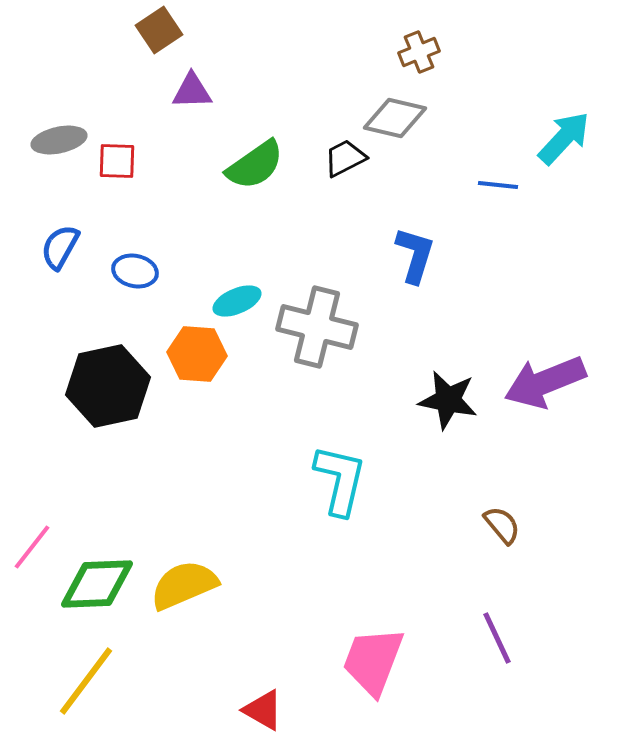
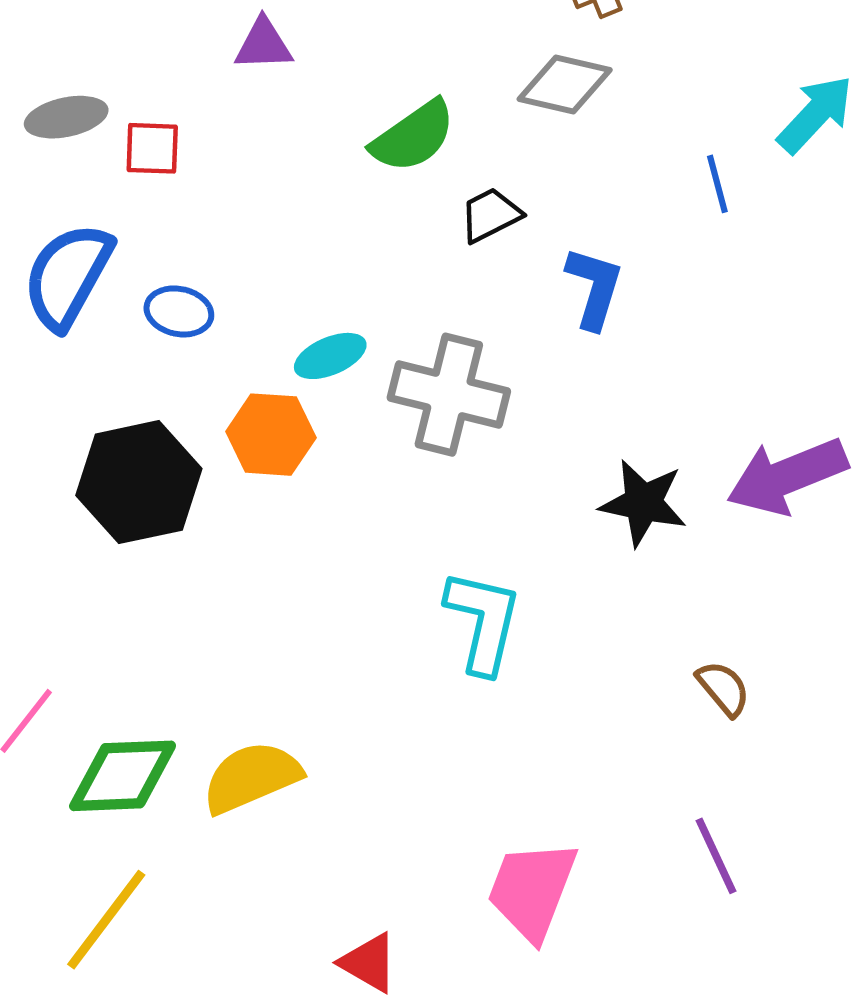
black trapezoid: (345, 158) -> (490, 215), moved
green semicircle: (255, 165) -> (413, 136), moved
blue line: (498, 185) -> (717, 184), turned 69
blue semicircle: (60, 247) -> (68, 276), size x1.6

